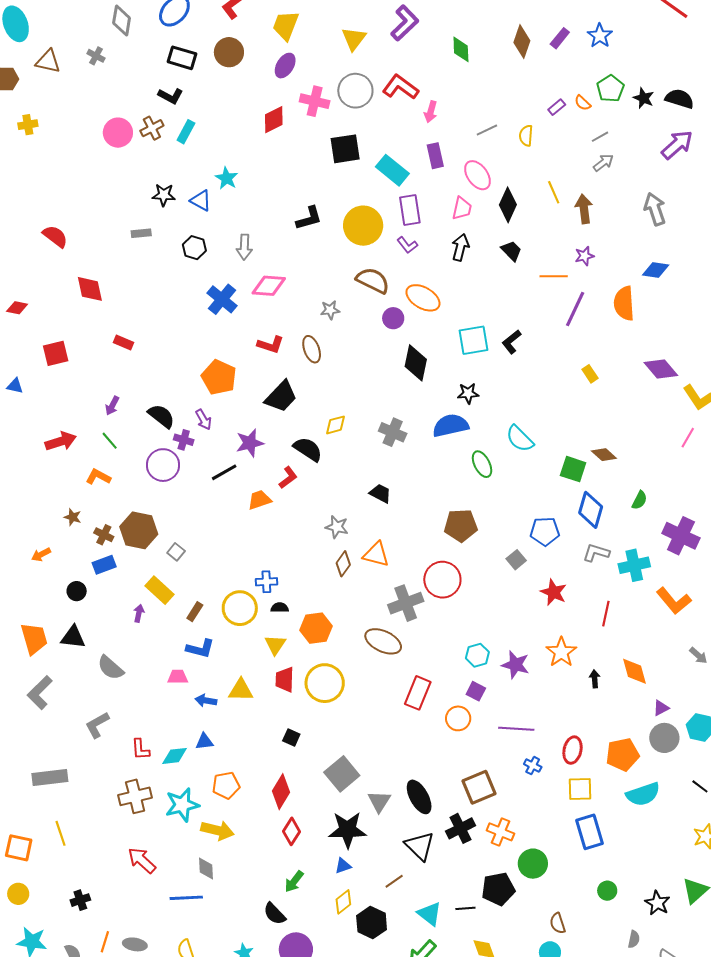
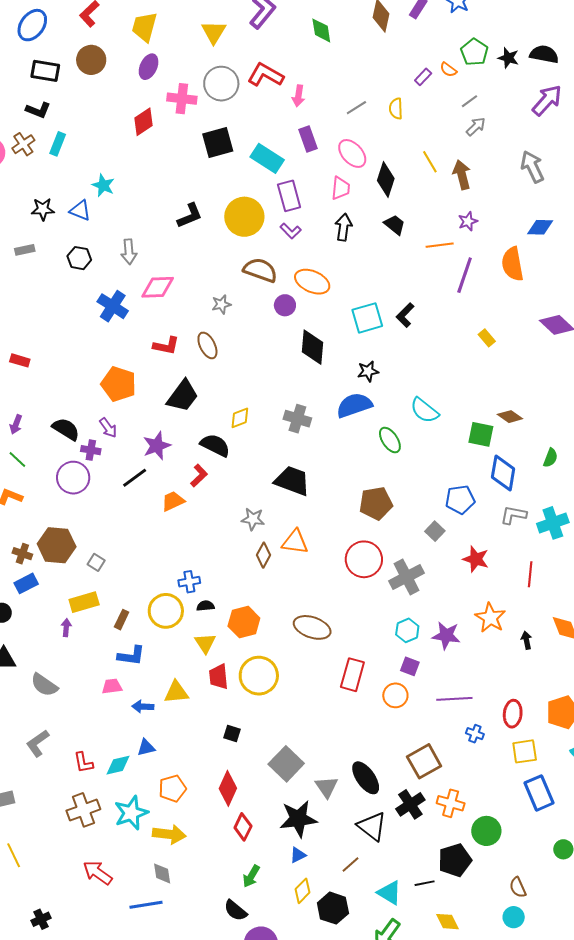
black trapezoid: (380, 493) -> (292, 481), size x1.6
yellow rectangle: (160, 590) -> (84, 602), turned -52
gray cross: (406, 603) -> (406, 577), moved

